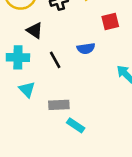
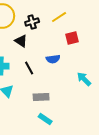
black triangle: (35, 30) -> (21, 41), moved
gray rectangle: (59, 105) -> (41, 97), moved

